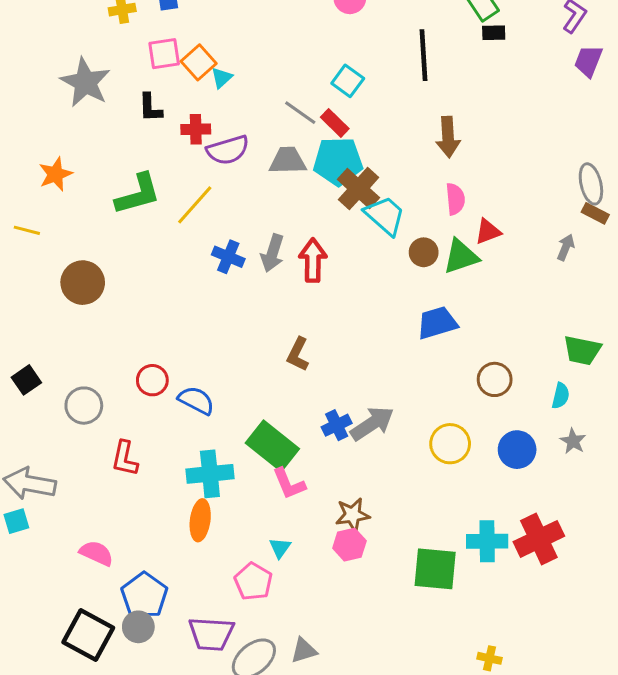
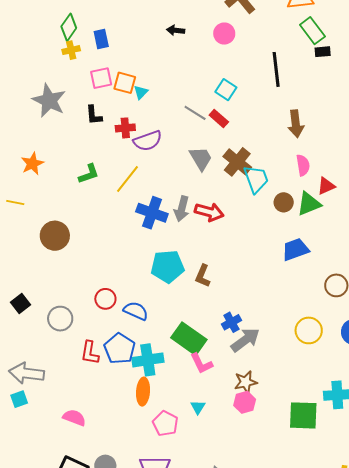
orange square: (199, 62) -> (125, 83), turned -30
gray trapezoid: (288, 161) -> (201, 159), moved, turned 64
cyan pentagon: (338, 161) -> (167, 266), moved
green L-shape: (138, 194) -> (89, 174), size x0.7
cyan trapezoid: (385, 215) -> (256, 179), turned 32
blue cross: (228, 257) -> (152, 213), size x1.4
red arrow: (313, 260) -> (209, 212), turned 108
gray arrow: (372, 424) -> (245, 340), moved
pink pentagon: (253, 582) -> (165, 423), moved
blue pentagon: (144, 595) -> (120, 349), moved

